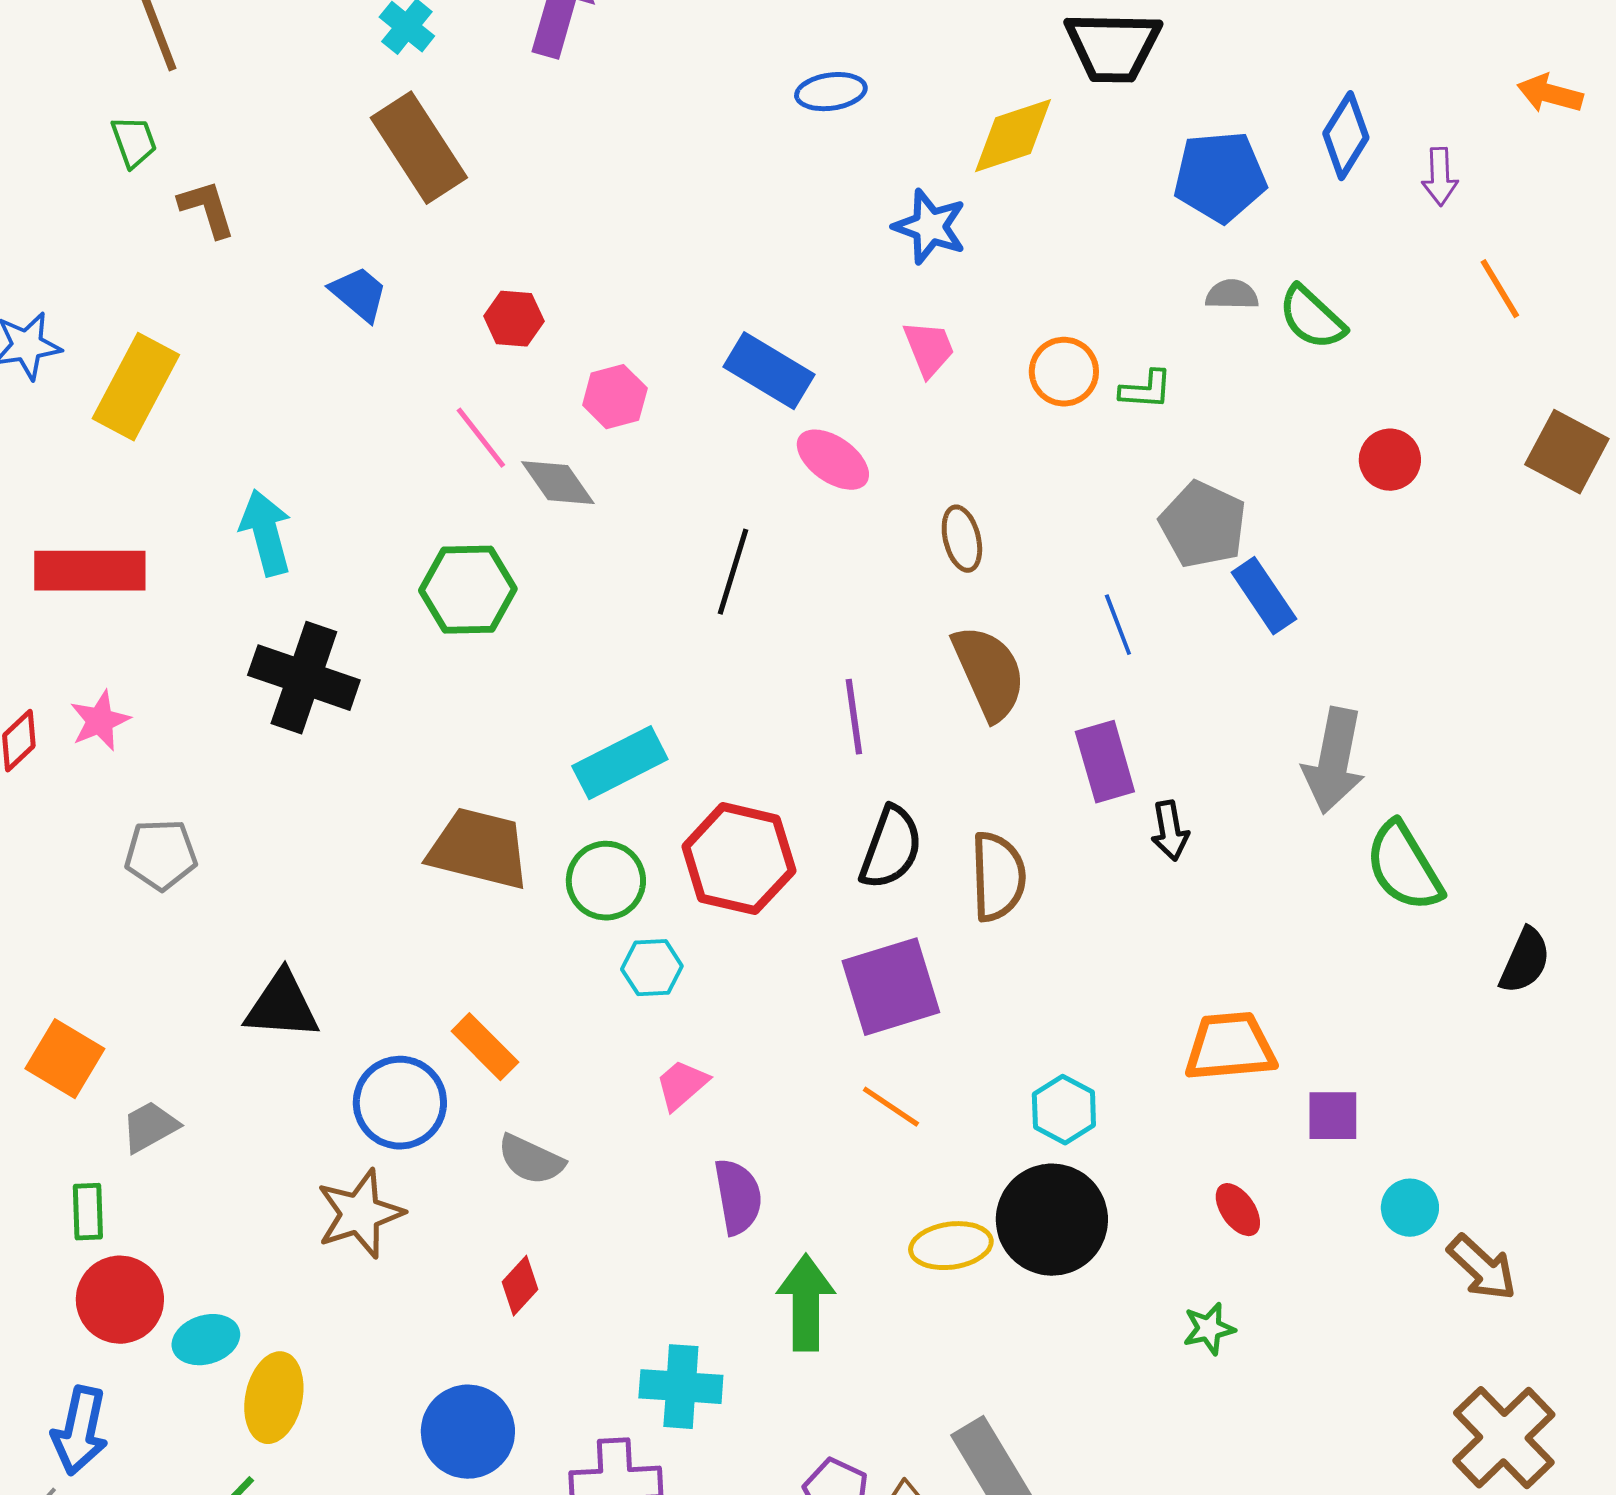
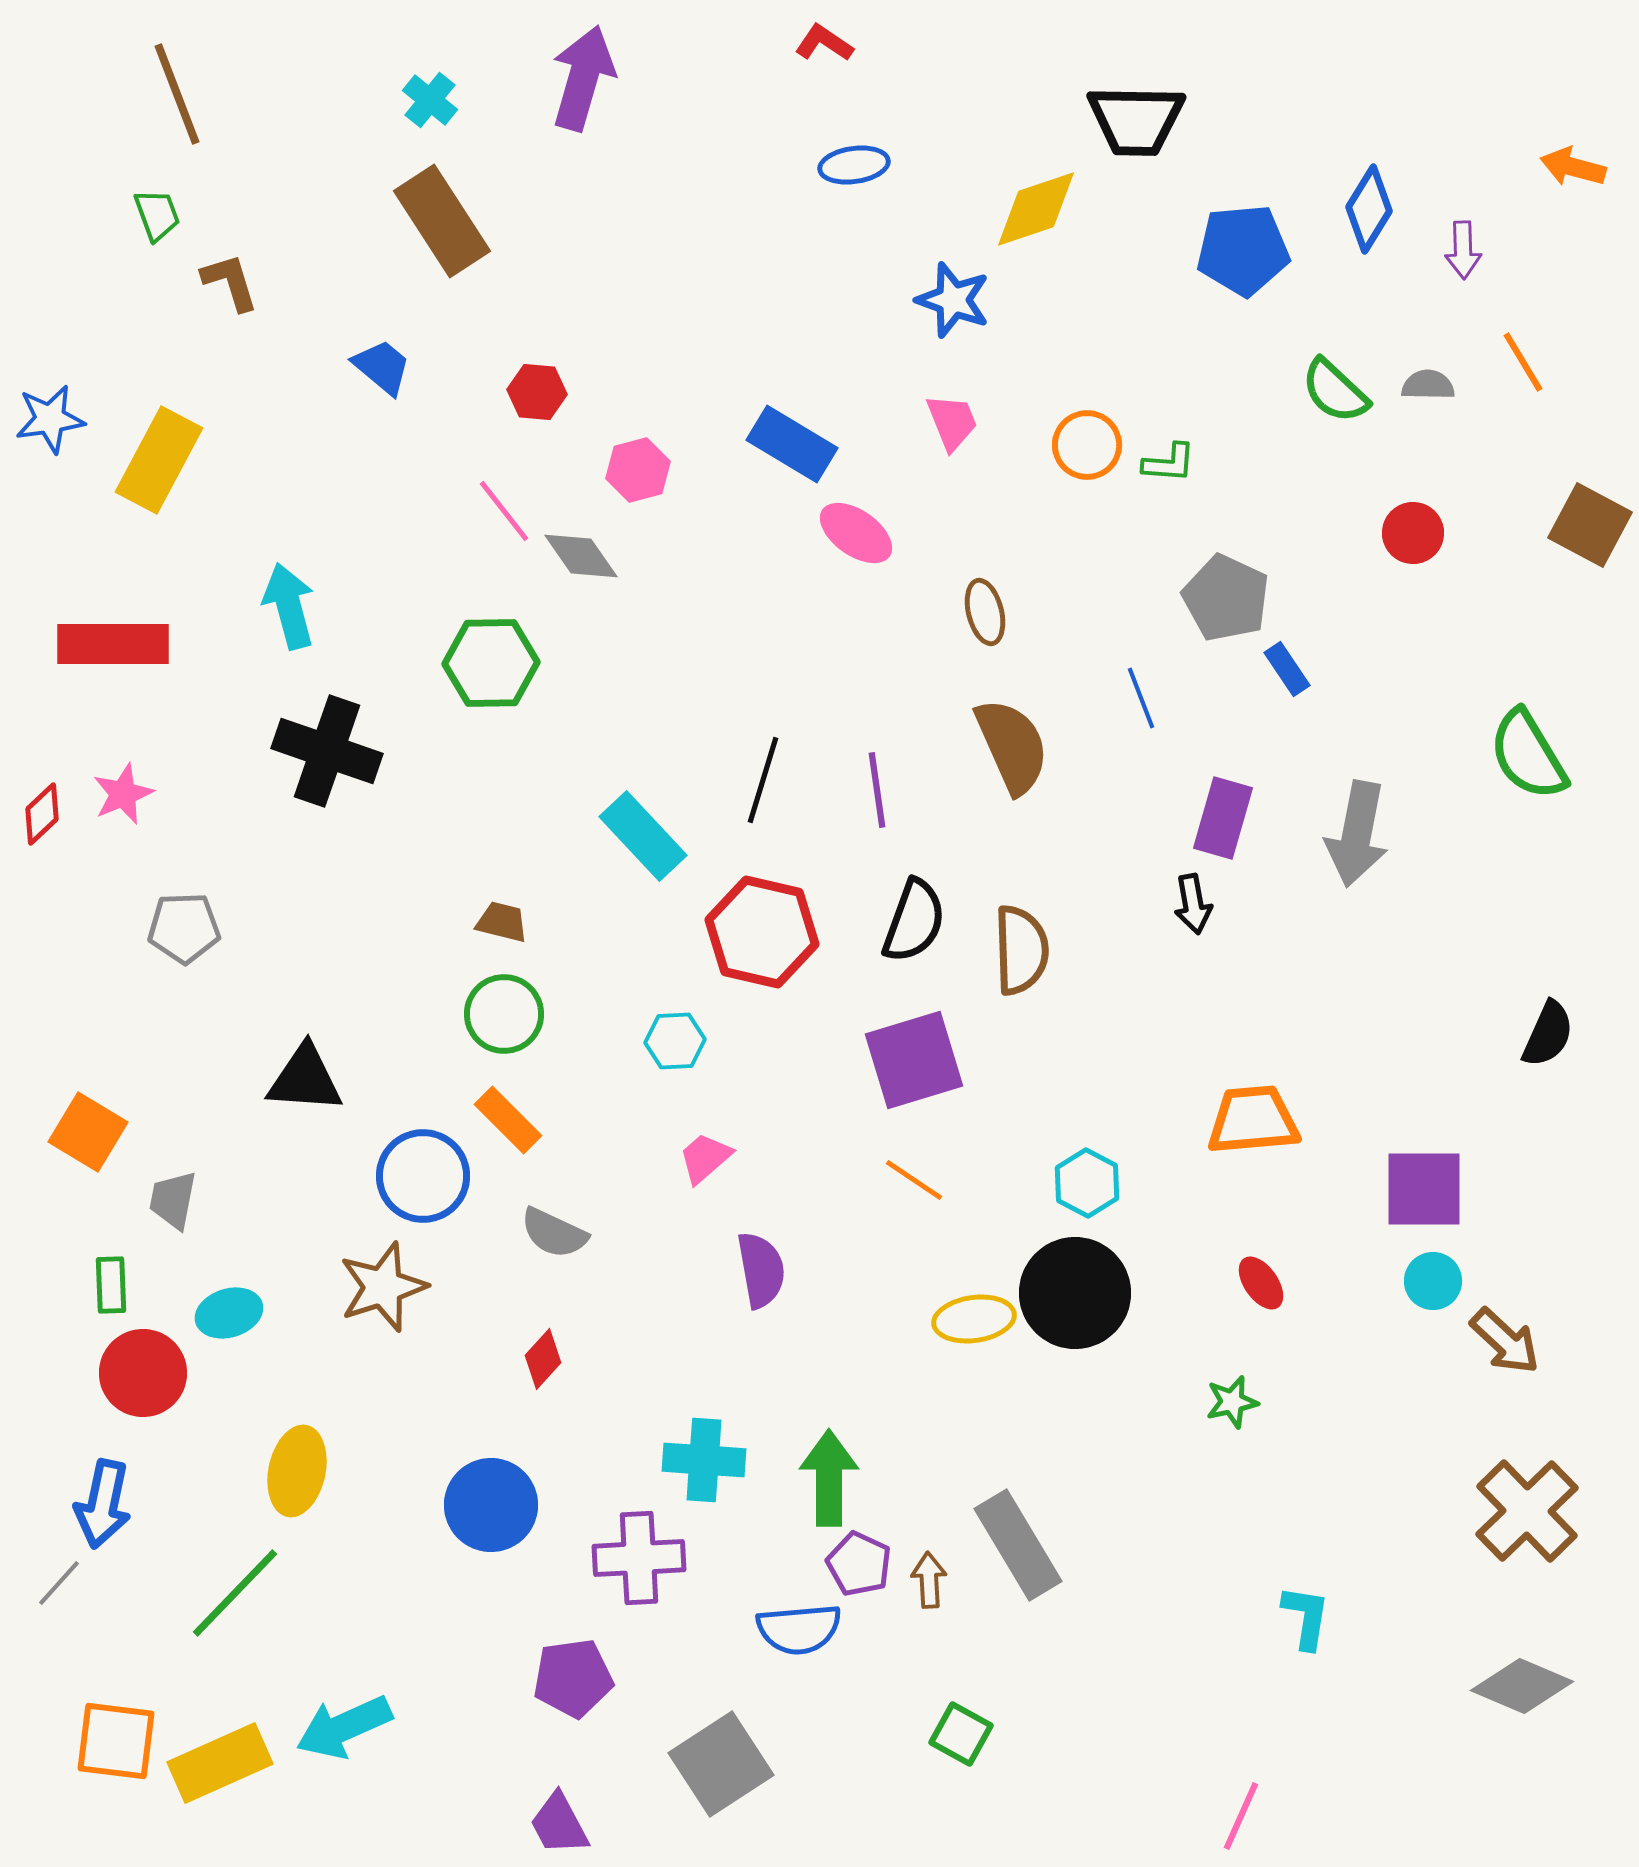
gray semicircle: (1232, 295) -> (1428, 385), moved
black line: (733, 572) -> (763, 780), moved
blue rectangle: (1264, 596) -> (1287, 669), size x0.7
purple rectangle: (1105, 762) -> (1223, 818), moved, turned 32
cyan rectangle: (620, 763) -> (643, 836), turned 74
brown trapezoid: (479, 849) -> (502, 922), size x0.5
green semicircle: (1404, 867) -> (1528, 755), moved
green circle: (606, 881) -> (504, 1014), moved
purple square: (1333, 1116) -> (1424, 1189), moved, size x1.5
gray trapezoid: (150, 1127) -> (173, 1200), turned -50
green arrow: (806, 1303) -> (829, 1478), moved
cyan ellipse: (206, 1340) -> (229, 1313), moved

